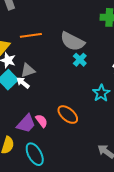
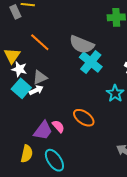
orange line: (31, 35) -> (40, 42), turned 55
cyan cross: (80, 60) -> (91, 62), size x1.6
white arrow: (23, 83) -> (36, 90), turned 120

